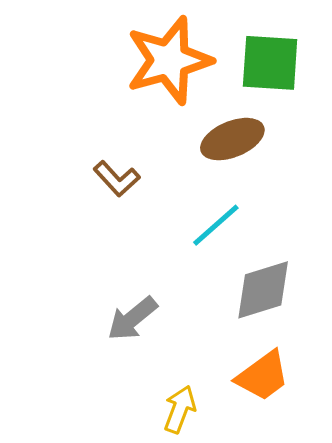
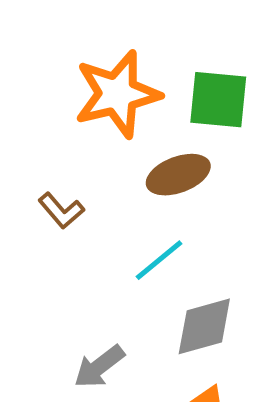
gray arrow: (132, 319) -> (99, 367), moved

